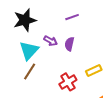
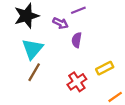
purple arrow: (51, 41) -> (60, 23), moved

